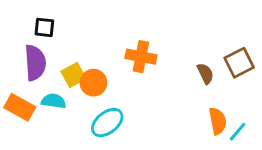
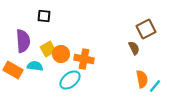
black square: (44, 27) -> (44, 16), moved
orange cross: (141, 57) -> (84, 59), moved
brown square: (239, 63) -> (146, 29), moved

